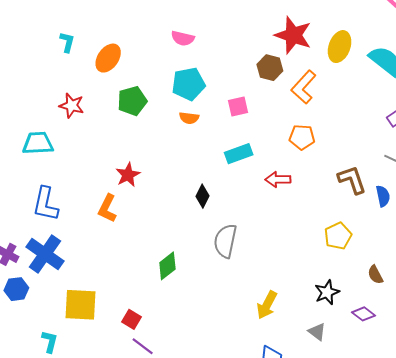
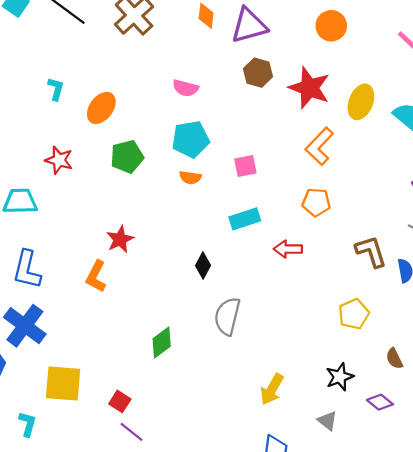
brown hexagon: (270, 68) -> (258, 73), moved

